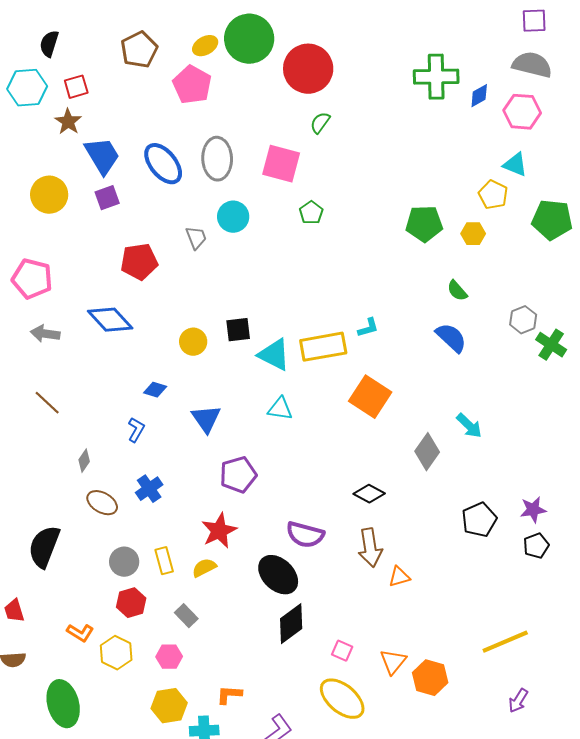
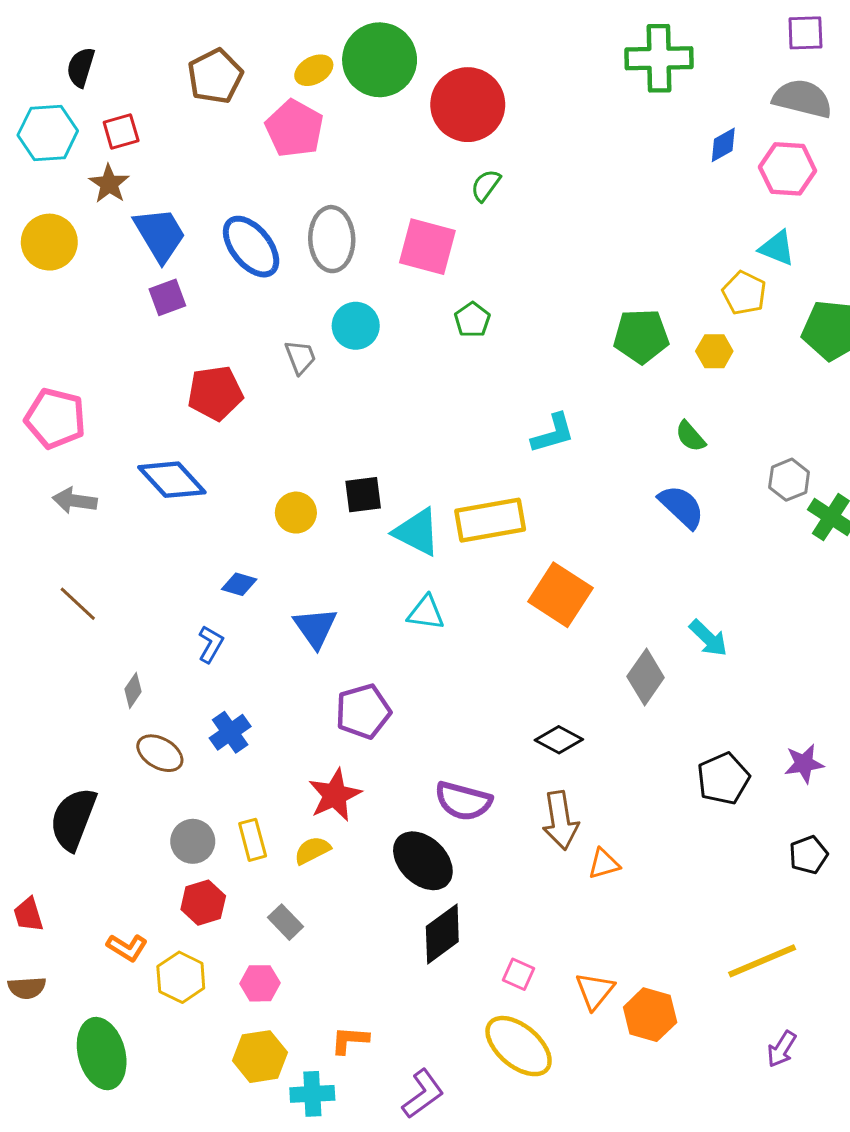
green cross: (436, 77) -> (659, 58), moved
yellow circle: (49, 195) -> (49, 242), moved
cyan L-shape: (368, 328) -> (553, 433), moved, size x1.4
black pentagon: (536, 546) -> (808, 855), moved

